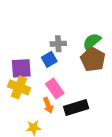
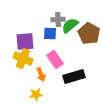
green semicircle: (92, 41) -> (70, 26), moved
blue square: (49, 59) -> (50, 34), turned 32
orange arrow: (48, 105) -> (41, 74), moved

